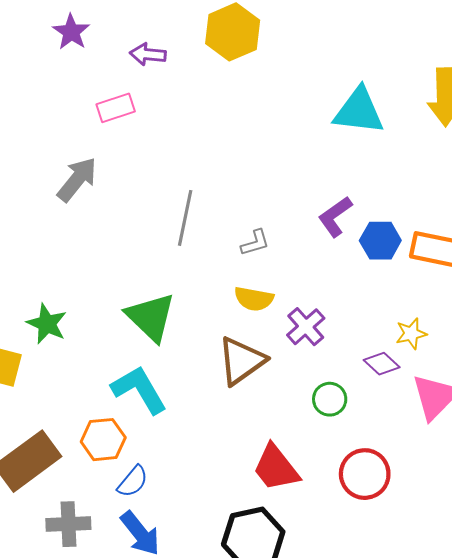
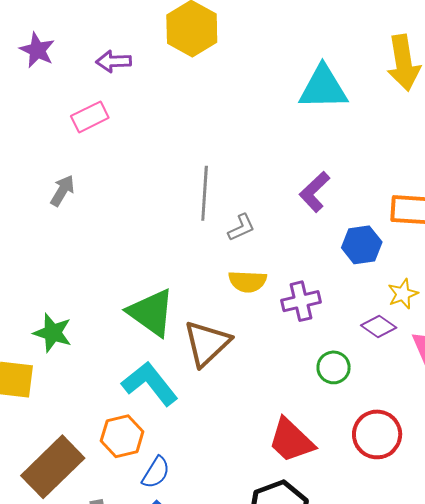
gray arrow: (77, 179) -> (62, 191), size x0.7
gray line: (185, 218) -> (205, 193), moved
blue hexagon: (380, 241) -> (362, 245), moved
purple cross: (306, 327) -> (301, 301), turned 36
brown triangle: (241, 361) -> (207, 343), moved

